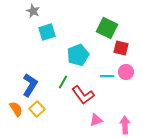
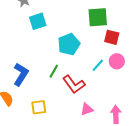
green square: (107, 28) -> (98, 17), turned -30
cyan line: (107, 76) -> (98, 65), turned -48
yellow square: (37, 109) -> (39, 107), moved, turned 35

